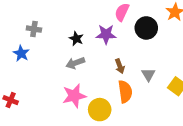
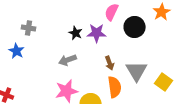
black star: (76, 39) -> (76, 33), moved
gray triangle: (148, 75) -> (137, 71), size x1.6

